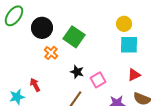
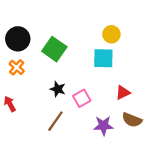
cyan square: (129, 45) -> (103, 58), moved
orange cross: (51, 53) -> (17, 67), moved

